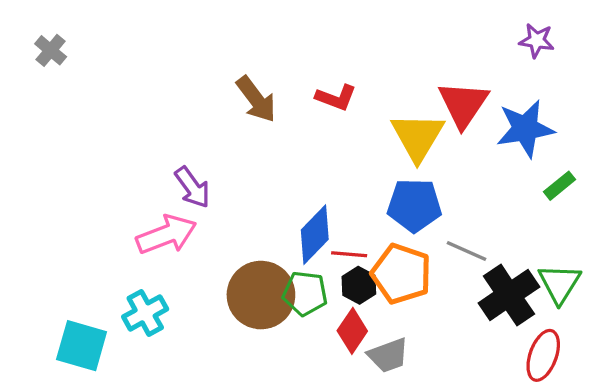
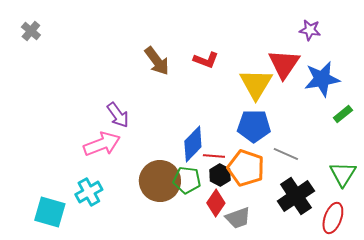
purple star: (537, 41) -> (310, 30), moved
black cross: (509, 295) -> (296, 196), moved

